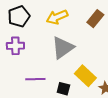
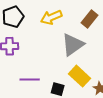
gray triangle: (63, 48) -> (73, 45), moved

